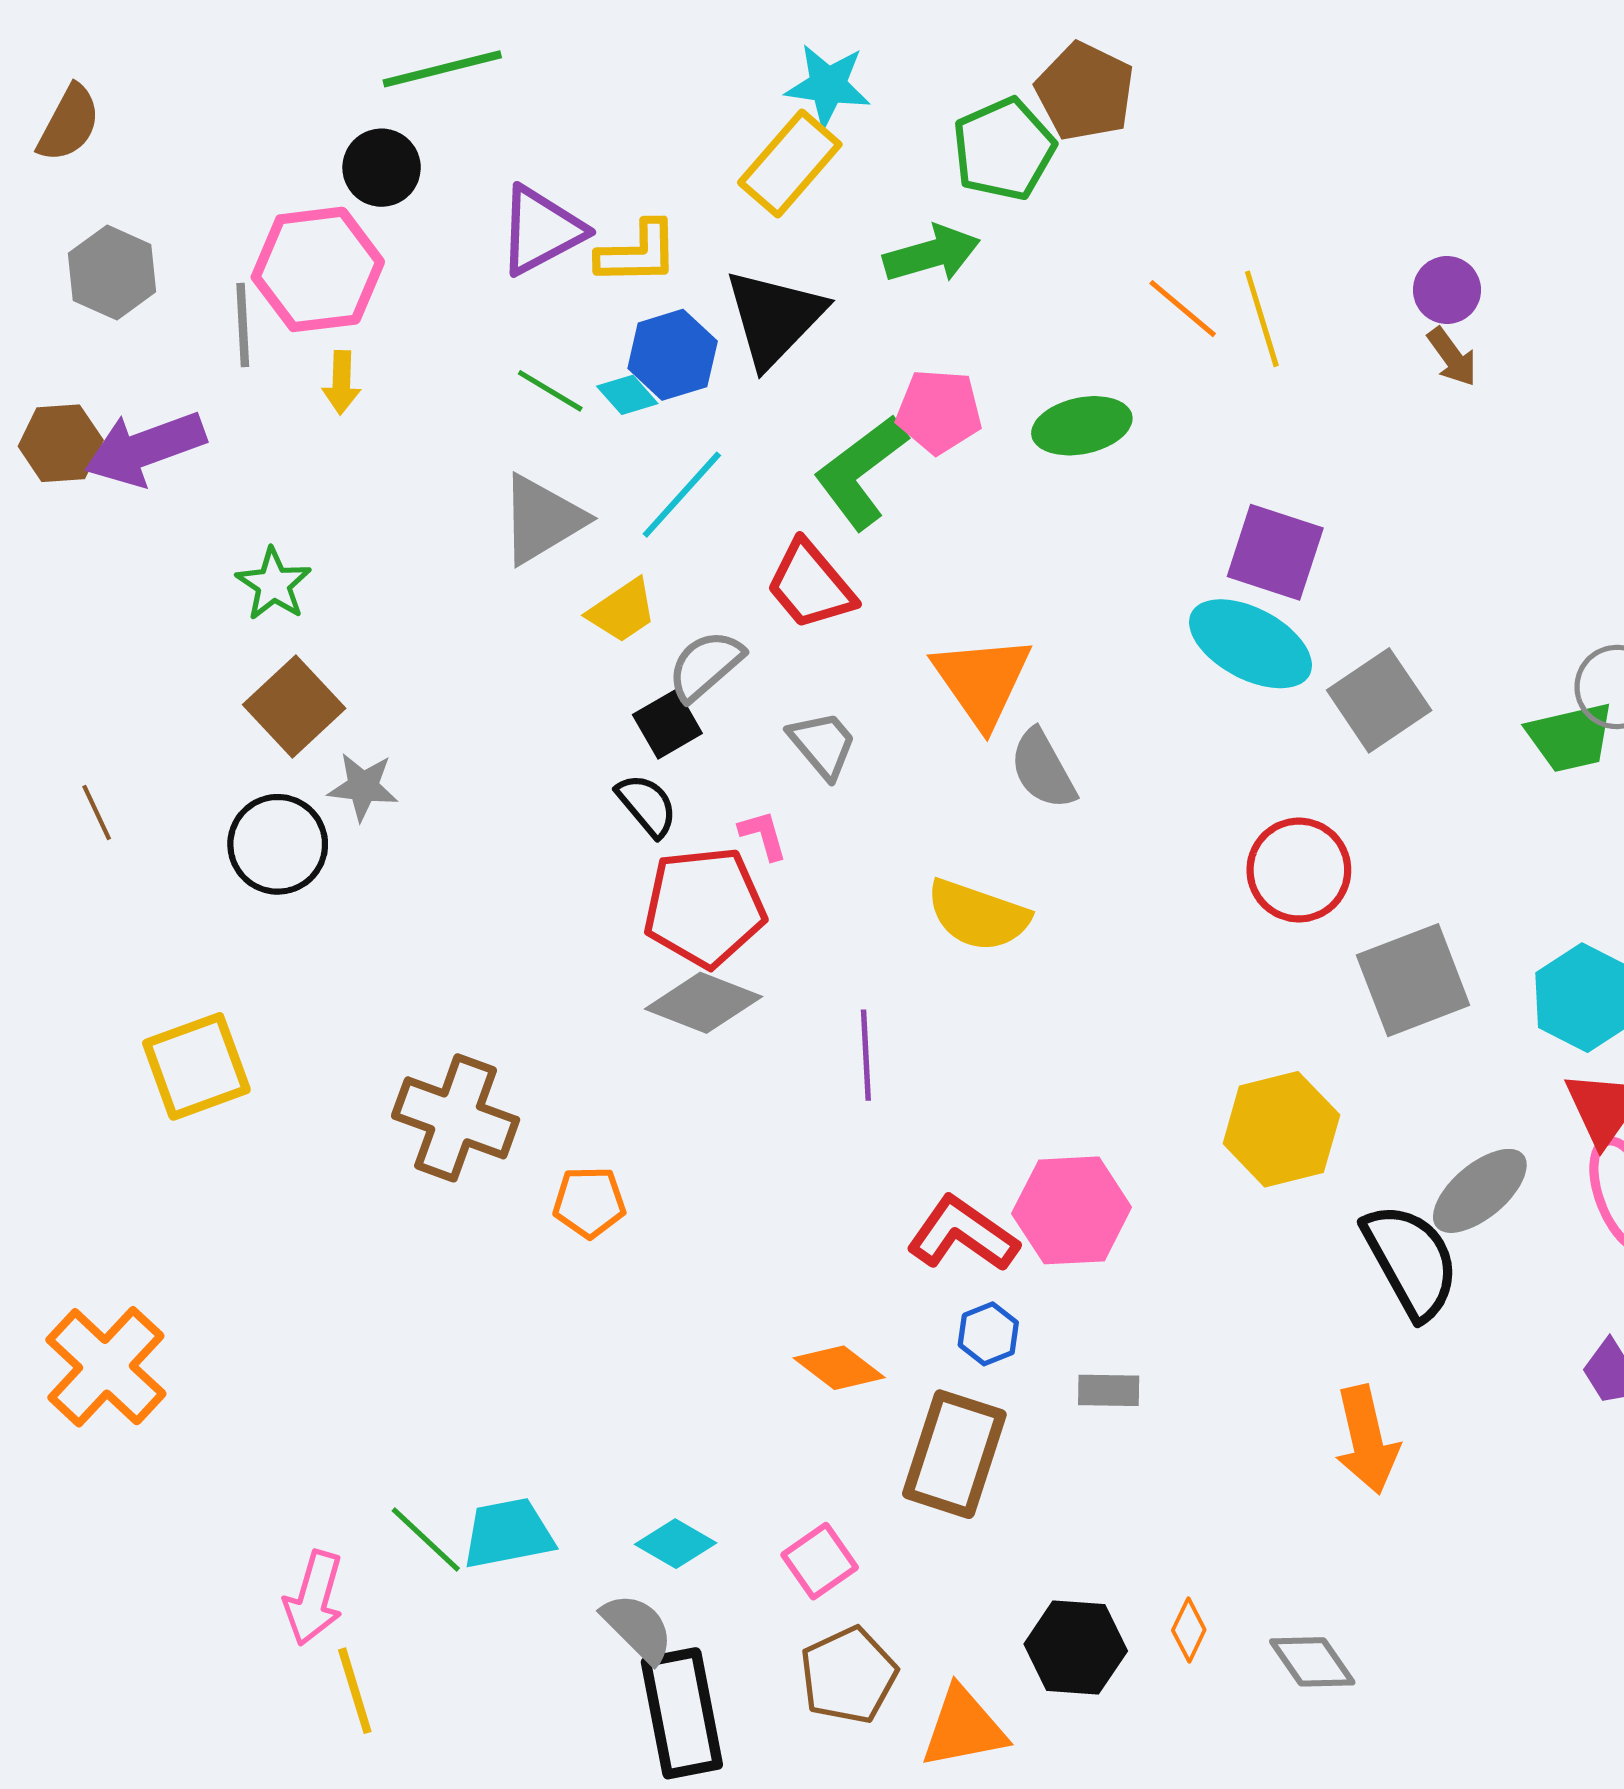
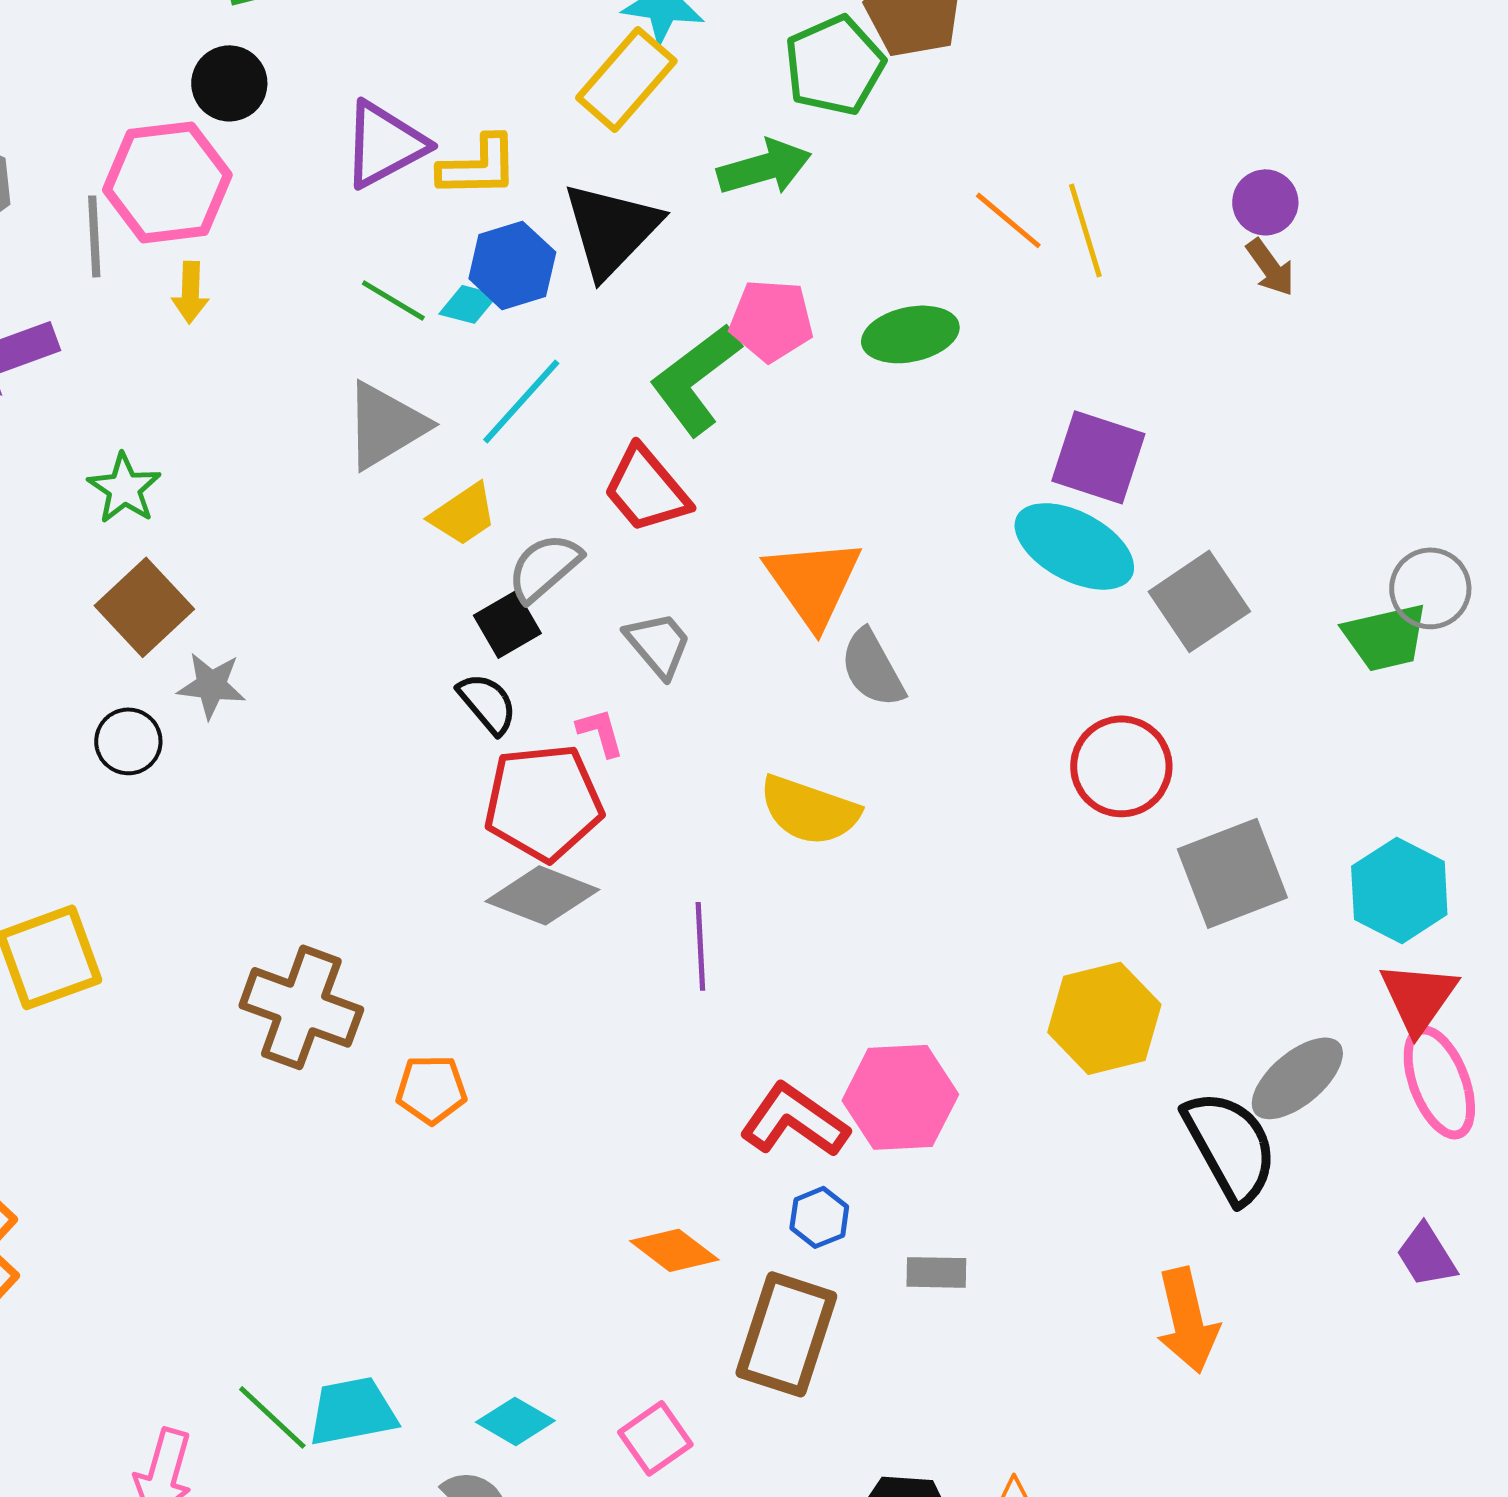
cyan diamond: (627, 395) -> (468, 304), turned -34
black circle: (278, 844) -> (128, 741), size x0.7

